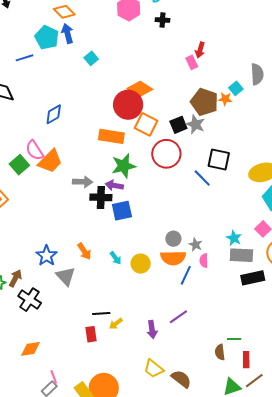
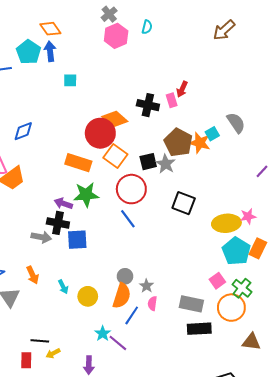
black cross: (163, 20) -> (148, 105), moved, size x1.5
cyan square: (91, 58) -> (70, 80), turned 32
gray semicircle: (257, 74) -> (236, 123), turned -40
orange star: (225, 99) -> (200, 143), size x1.5
blue line: (202, 178) -> (128, 219), moved
gray arrow: (83, 182) -> (41, 237), moved
purple arrow: (114, 185) -> (63, 204), moved
cyan star: (234, 238) -> (103, 334), moved
orange semicircle: (173, 258) -> (122, 296), turned -80
purple line: (178, 317) -> (118, 343), moved, turned 66

